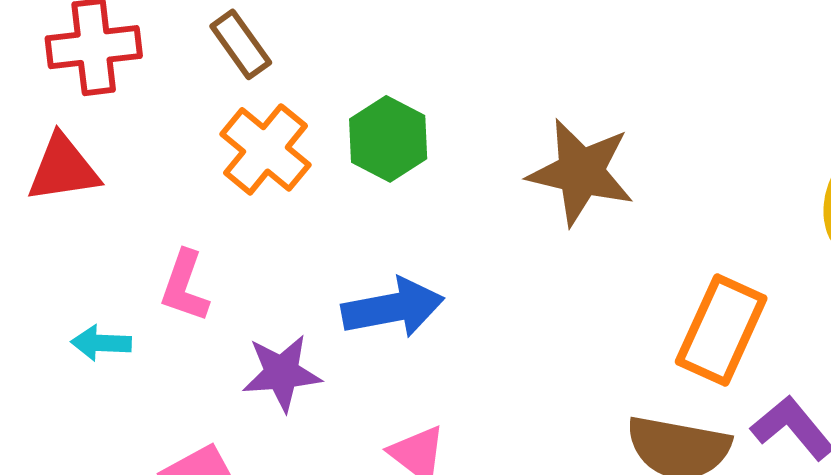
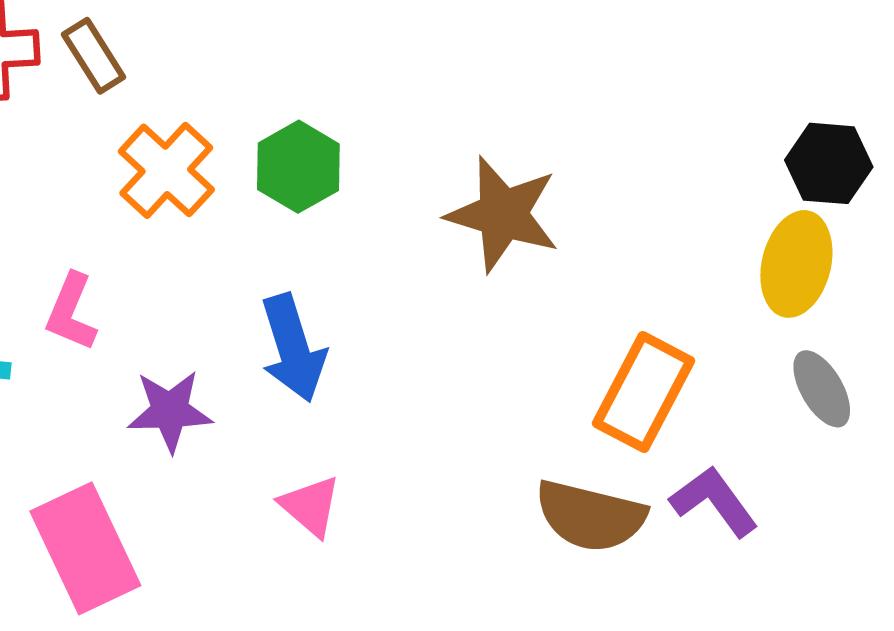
brown rectangle: (241, 44) -> (94, 56), moved
blue arrow: (393, 308) -> (293, 348), turned 80

